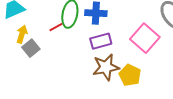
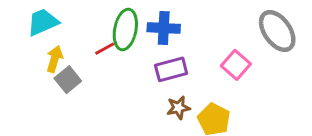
pink square: (145, 38) -> (236, 65), size x0.7
brown star: (106, 67) -> (178, 108), size x0.6

